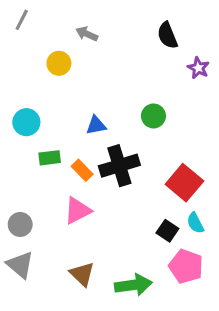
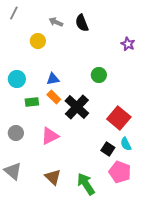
black semicircle: (167, 35) -> (82, 23), moved
blue triangle: (96, 125) -> (53, 79), moved
black cross: (119, 166) -> (77, 107), turned -30
orange rectangle: (82, 170) -> (54, 97), moved
gray circle: (20, 224) -> (16, 133), moved
green arrow: (133, 285) -> (86, 184), turned -115

